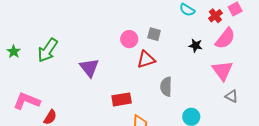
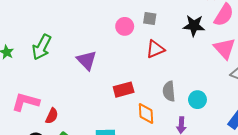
black star: (196, 46) -> (194, 26), size x1.5
red triangle: (146, 59) -> (155, 49), moved
gray semicircle: (166, 87) -> (169, 91), moved

